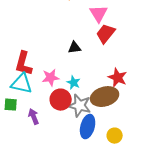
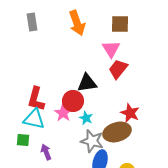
black triangle: (75, 48) -> (87, 83), size x1.5
pink star: (51, 78) -> (63, 113), turned -30
red circle: (61, 100) -> (73, 101), moved

